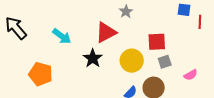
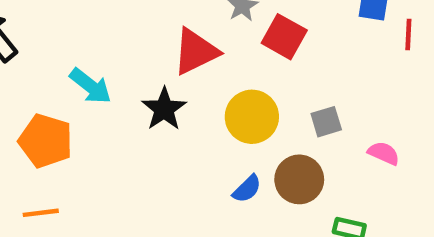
cyan arrow: (62, 36) -> (90, 86), moved
red square: (157, 42) -> (284, 37), moved, turned 30
pink semicircle: (191, 75) -> (384, 153), turned -128

